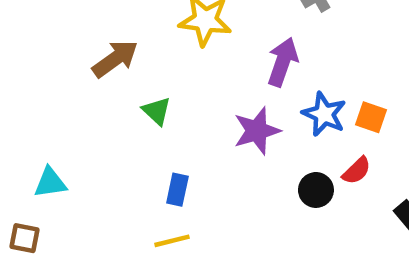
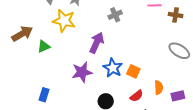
green triangle: (157, 111) -> (44, 46), moved, turned 48
red semicircle: (357, 171) -> (137, 96), moved

